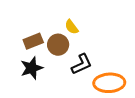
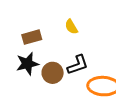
brown circle: (58, 45) -> (53, 73), moved

